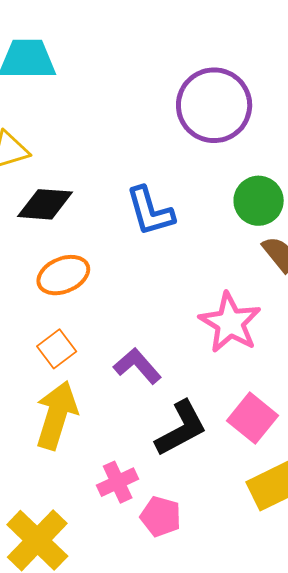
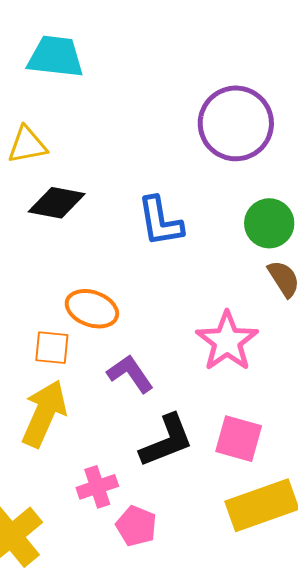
orange ellipse: (63, 275) -> (92, 309), moved, turned 36
orange square: (57, 349) -> (52, 348), turned 36
pink square: (252, 418) -> (239, 439), turned -30

